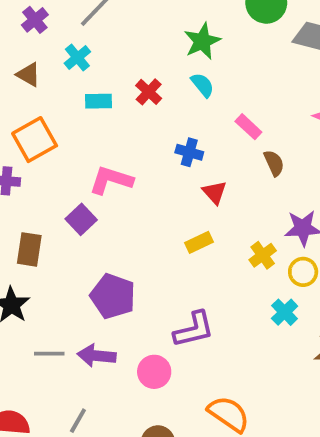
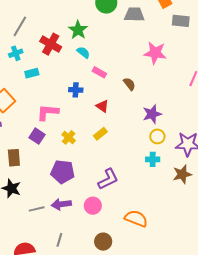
cyan cross: (77, 58) -> (16, 53), turned 32
red cross: (149, 92) -> (51, 44), moved, size x1.5
pink rectangle: (248, 127) -> (99, 72), moved
blue cross: (189, 152) -> (76, 90), moved
yellow cross: (263, 255) -> (69, 137), moved
cyan cross: (285, 312) -> (153, 159), turned -32

